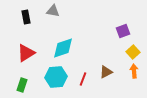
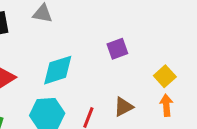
purple square: (123, 31) -> (117, 49), moved

